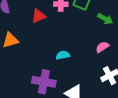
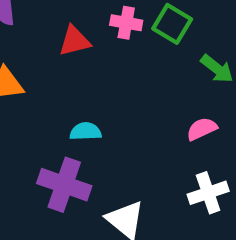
cyan semicircle: (63, 55) -> (86, 131), moved

